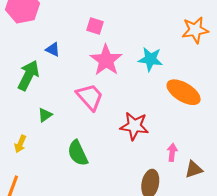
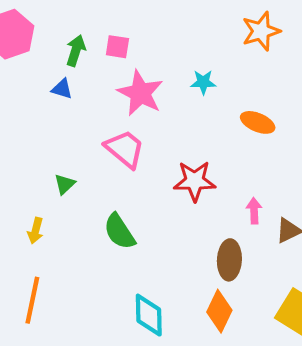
cyan star: (150, 59) -> (203, 82), size x0.7
green arrow: (28, 75) -> (76, 51), moved, size x0.7
orange ellipse: (184, 92) -> (258, 122), size x0.7

